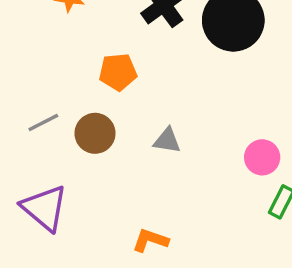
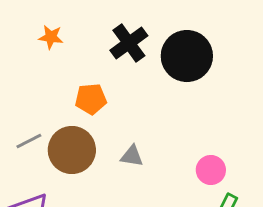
brown circle: (95, 133) -> (72, 150), size x1.4

